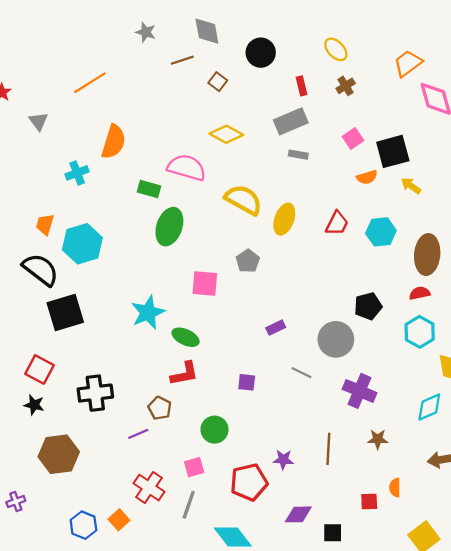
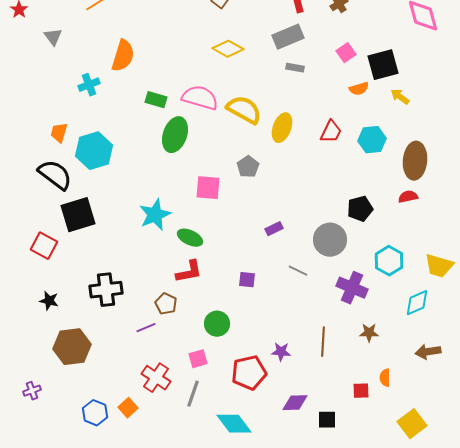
pink semicircle: (187, 168) -> (200, 98), moved
cyan hexagon: (420, 332) -> (389, 261), moved
red square: (39, 369) -> (44, 246), moved

